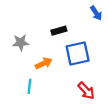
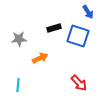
blue square: (78, 54) -> (78, 36), moved, turned 30
cyan line: (29, 86) -> (18, 85), moved

